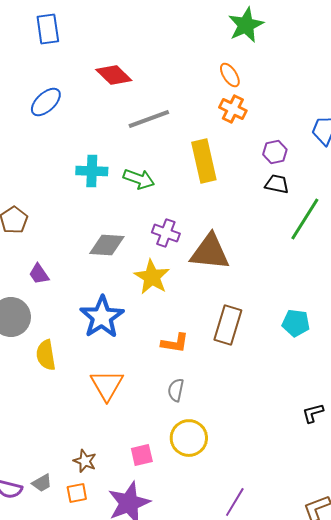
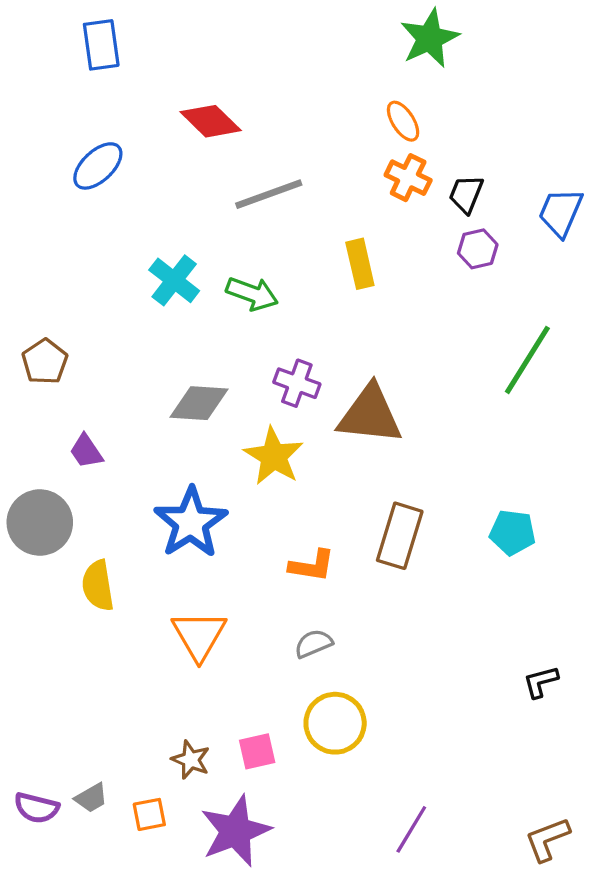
yellow rectangle: (204, 161) -> (360, 264), size x0.7
cyan cross: (92, 171) -> (174, 280), turned 36
black trapezoid: (277, 184) -> (466, 194), moved, turned -80
gray semicircle: (176, 390) -> (313, 644), turned 55
brown star: (85, 461) -> (191, 760), moved

